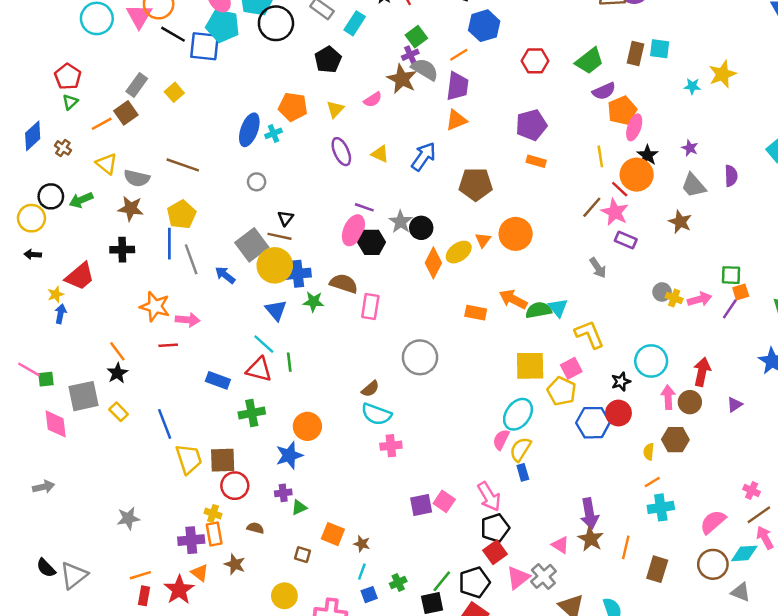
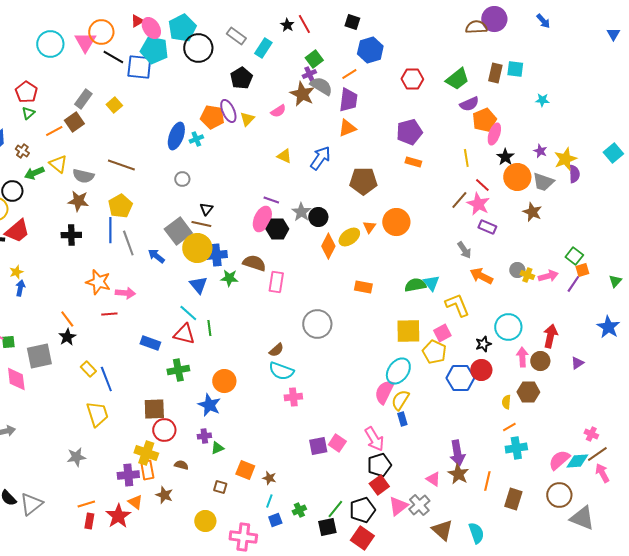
yellow star: (723, 74) -> (565, 159), moved
purple ellipse: (341, 152) -> (228, 111), moved
orange circle: (637, 175) -> (517, 177), moved
gray trapezoid: (693, 185) -> (543, 182), turned -30
green arrow: (81, 200) -> (34, 173), moved
green square: (731, 275) -> (574, 256), turned 36
red trapezoid: (80, 276) -> (17, 231), moved
orange arrow: (513, 299) -> (481, 276), moved
yellow rectangle: (119, 412) -> (88, 369), moved
pink semicircle: (501, 440) -> (384, 392), size x1.4
blue star: (289, 455) -> (209, 405), turned -30
yellow trapezoid: (189, 459) -> (97, 414), moved
yellow cross: (213, 513) -> (146, 453), size x1.6
cyan diamond: (744, 553) -> (577, 461), moved
gray triangle: (741, 592) -> (582, 518), size x1.5

